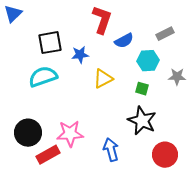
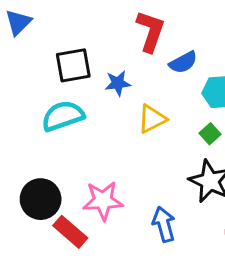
green square: (142, 89) -> (210, 134), turned 32
red rectangle: (48, 155) -> (70, 232), turned 70

